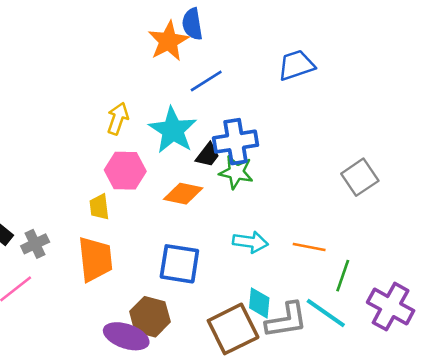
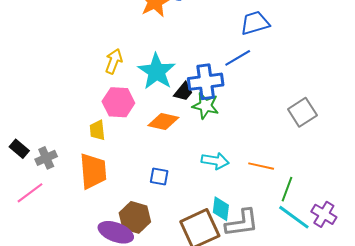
blue line: (206, 81) -> (238, 58), moved
blue square: (179, 264) -> (159, 176), size x0.6
purple cross: (391, 307) -> (324, 214), size x0.7
cyan line: (326, 313) -> (294, 217), moved

